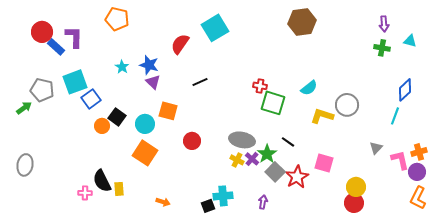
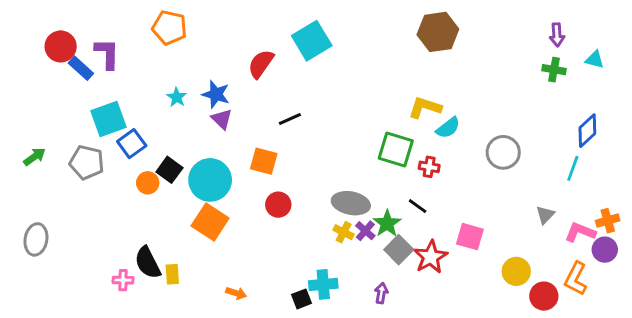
red cross: (260, 86) -> (429, 167), moved
gray pentagon: (42, 90) -> (87, 163), moved
orange square: (168, 111) -> (264, 161), moved
yellow L-shape: (322, 116) -> (425, 107), moved
cyan circle: (145, 124) -> (210, 180), size x1.5
pink L-shape: (400, 160) -> (580, 232), turned -55
orange L-shape: (418, 198) -> (576, 279), moved
red circle: (354, 203) -> (544, 296), moved

